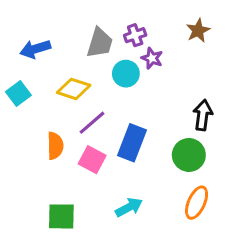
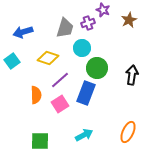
purple star: (152, 58) -> (103, 10), moved
green circle: (189, 155) -> (97, 68), moved
pink square: (92, 160) -> (60, 104), turned 30

